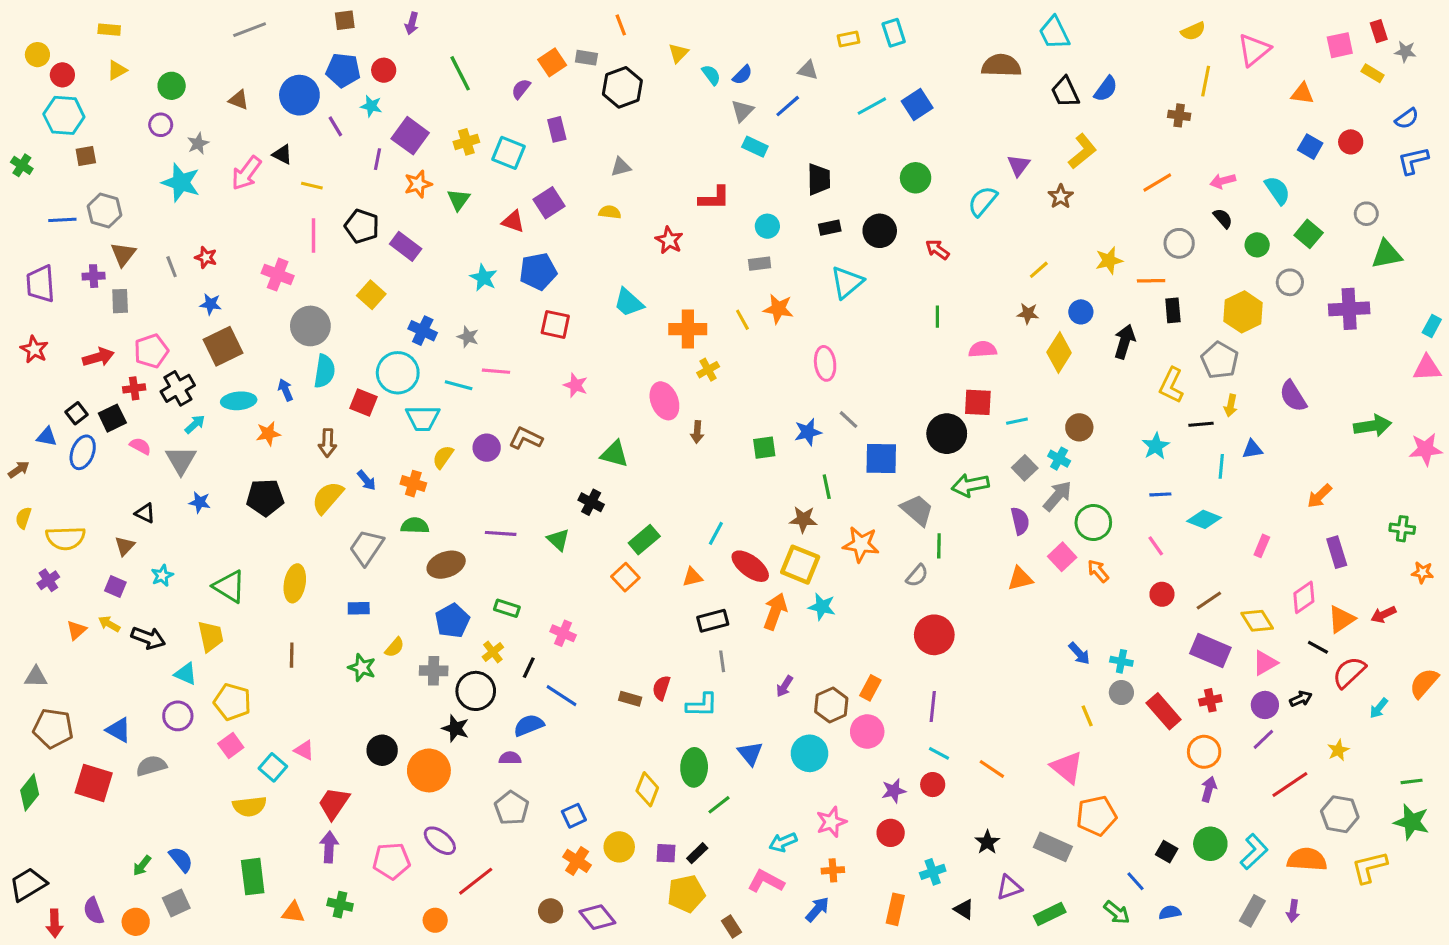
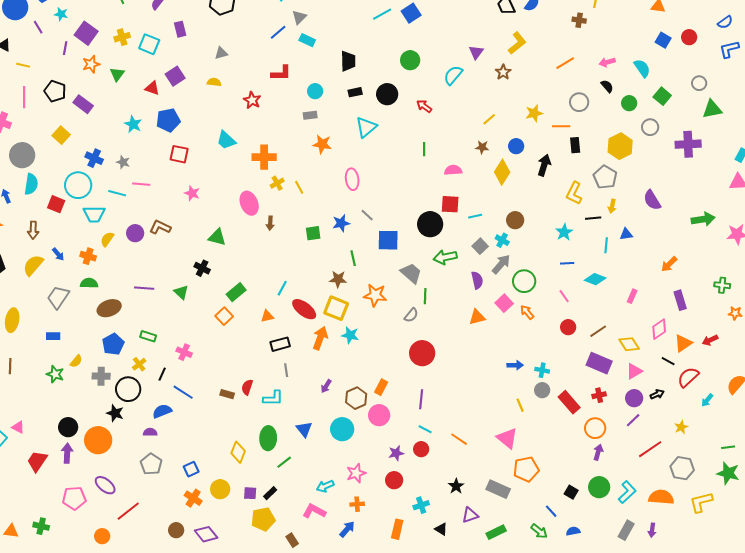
blue line: (788, 106) -> (278, 32), moved
yellow line: (742, 320) -> (299, 187), moved
blue arrow: (1079, 654) -> (515, 365), turned -49
purple arrow: (329, 847) -> (67, 453), moved

